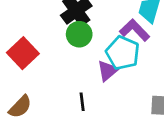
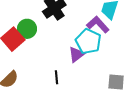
green circle: (79, 34) -> (27, 29), moved

